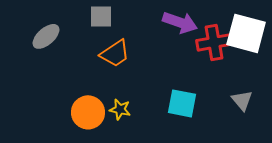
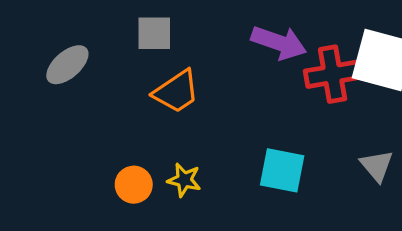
orange circle: (88, 112) -> (134, 185), size x0.7

